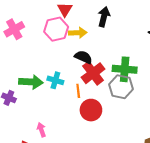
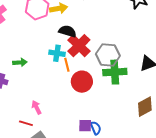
green cross: (125, 69) -> (115, 72), moved
cyan cross: (55, 80) -> (57, 53), moved
green arrow: (31, 82) -> (20, 62), size x0.6

